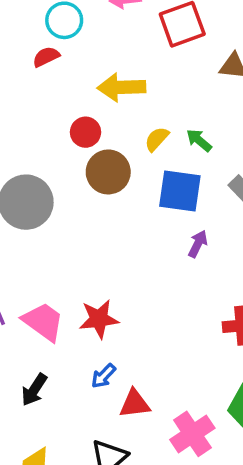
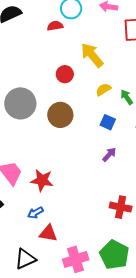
yellow arrow: (121, 87) -> (92, 55), turned 36
brown circle: (108, 172) -> (60, 115), moved
blue square: (180, 191) -> (108, 122), size x0.6

